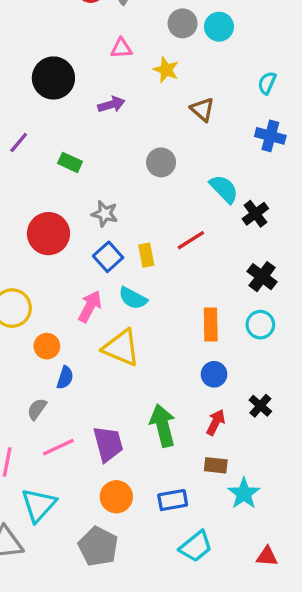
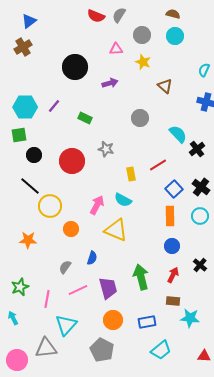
gray circle: (183, 23) -> (142, 35), moved
blue square: (108, 257) -> (174, 189), moved
blue semicircle: (65, 378) -> (92, 258), moved
cyan star: (244, 493) -> (190, 318), turned -30

